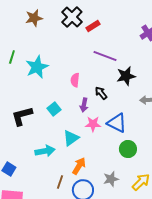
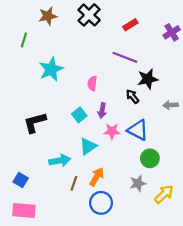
red rectangle: (93, 26) -> (130, 25), moved
green line: (12, 57) -> (24, 40), moved
black arrow: (101, 93) -> (133, 96), moved
cyan square: (54, 109) -> (79, 115), moved
gray star: (111, 179) -> (138, 183), moved
brown line: (60, 182) -> (74, 183), moved

